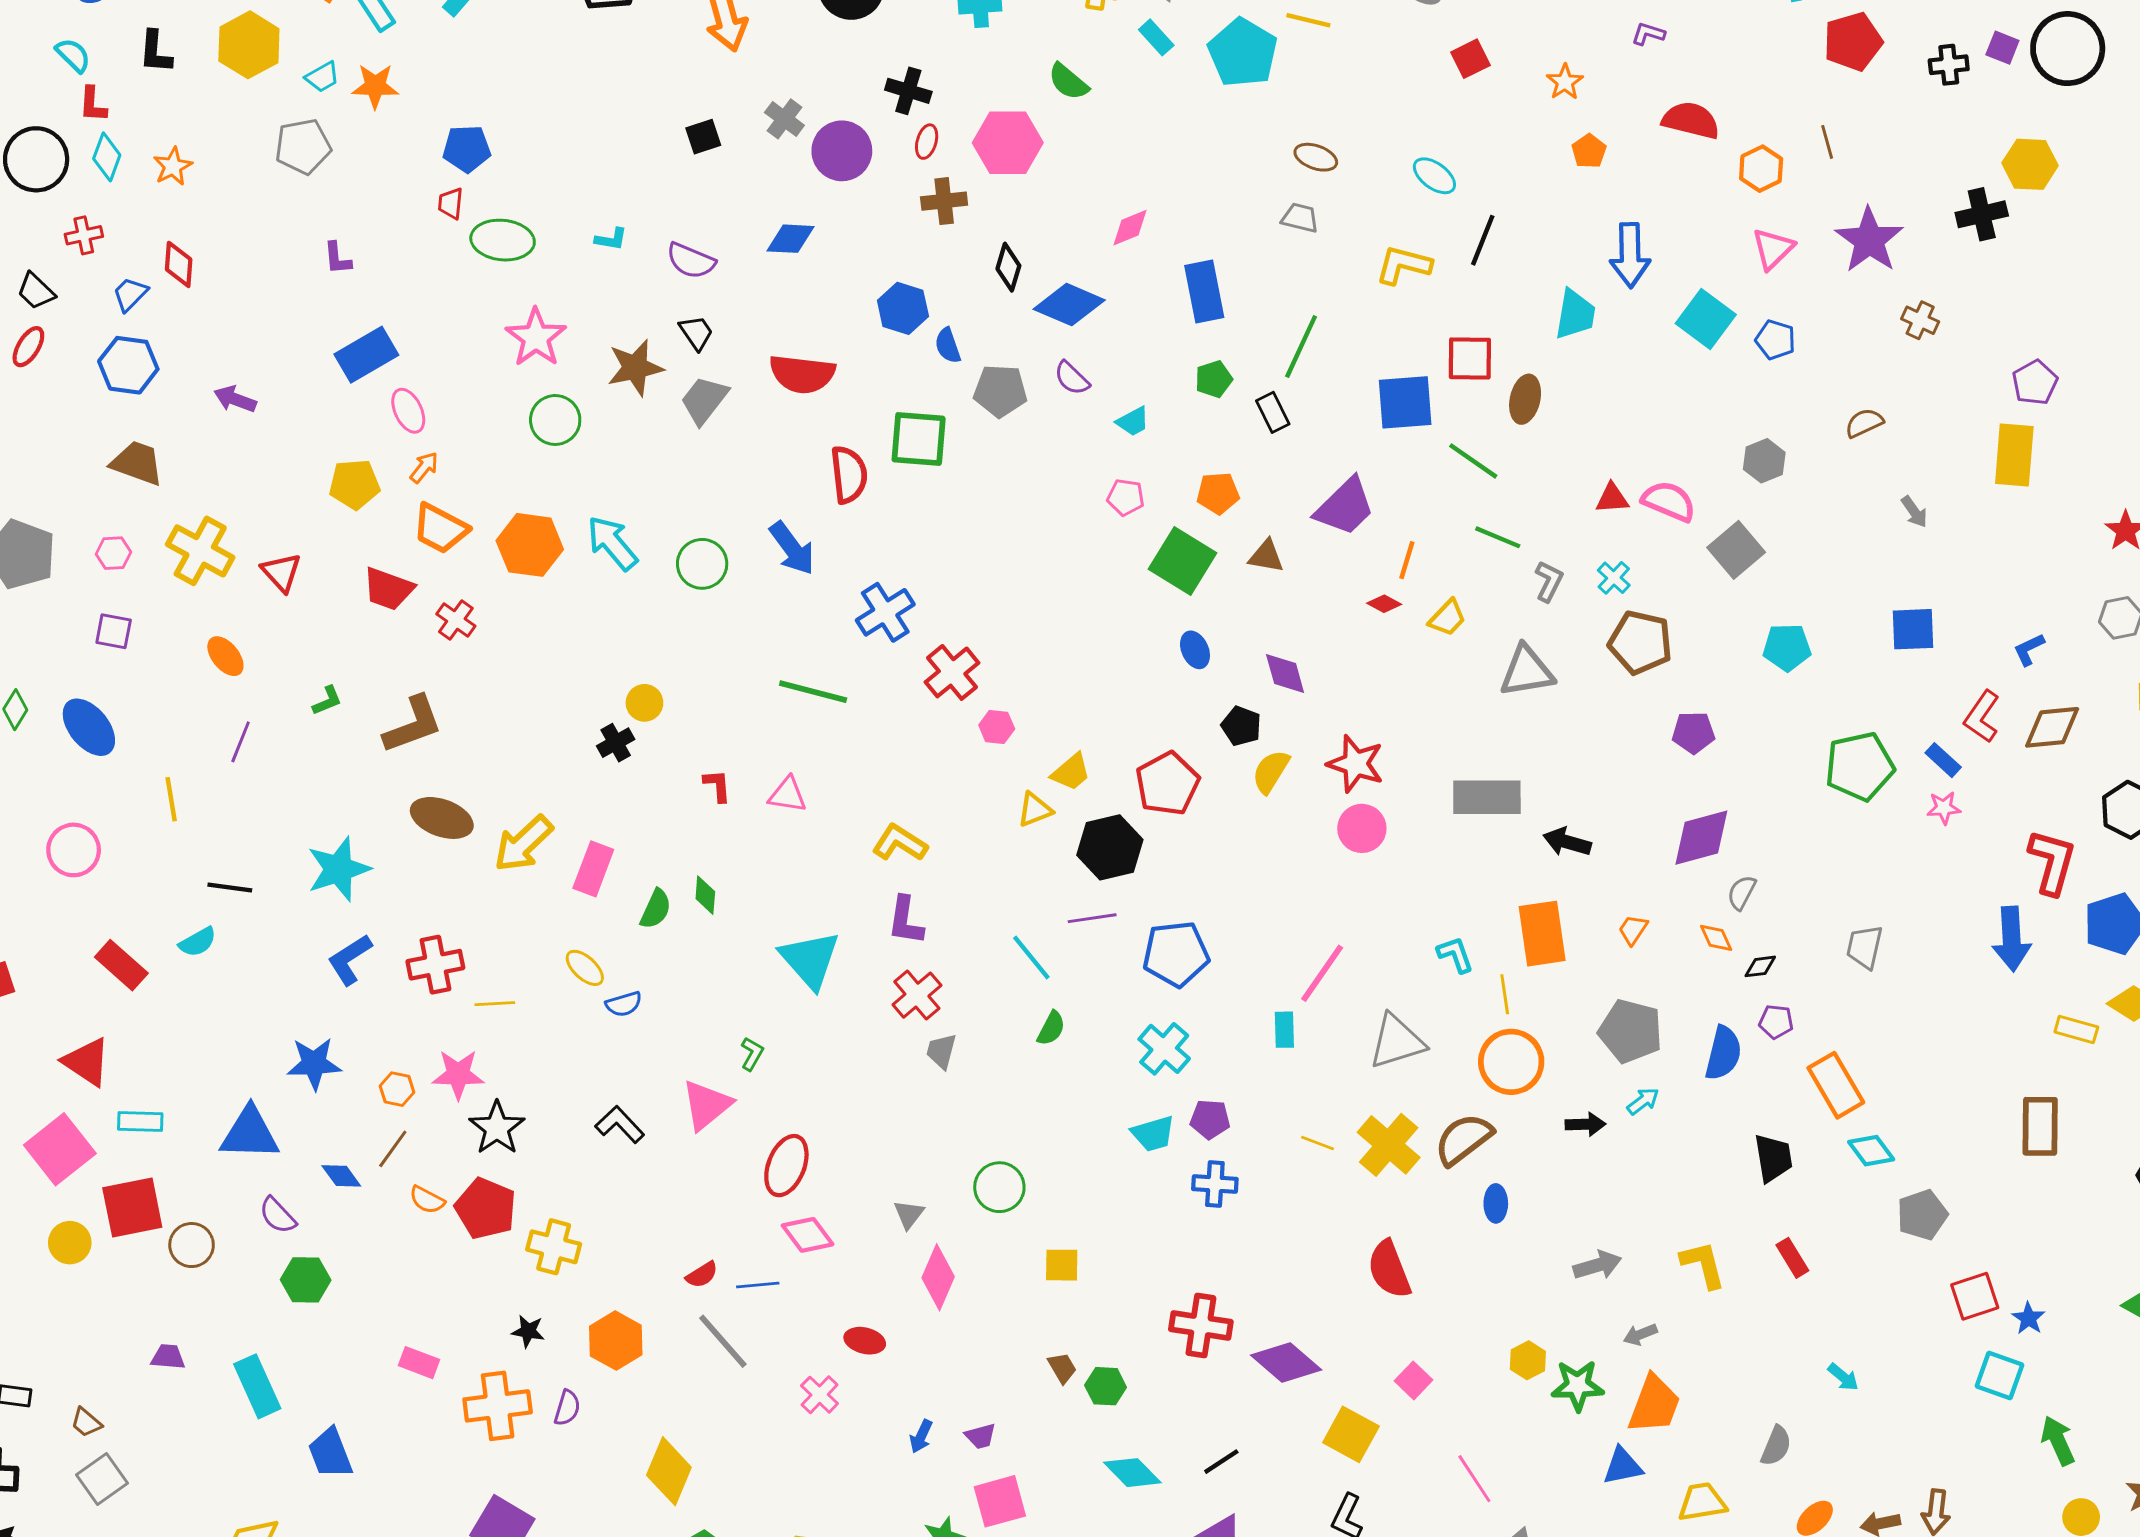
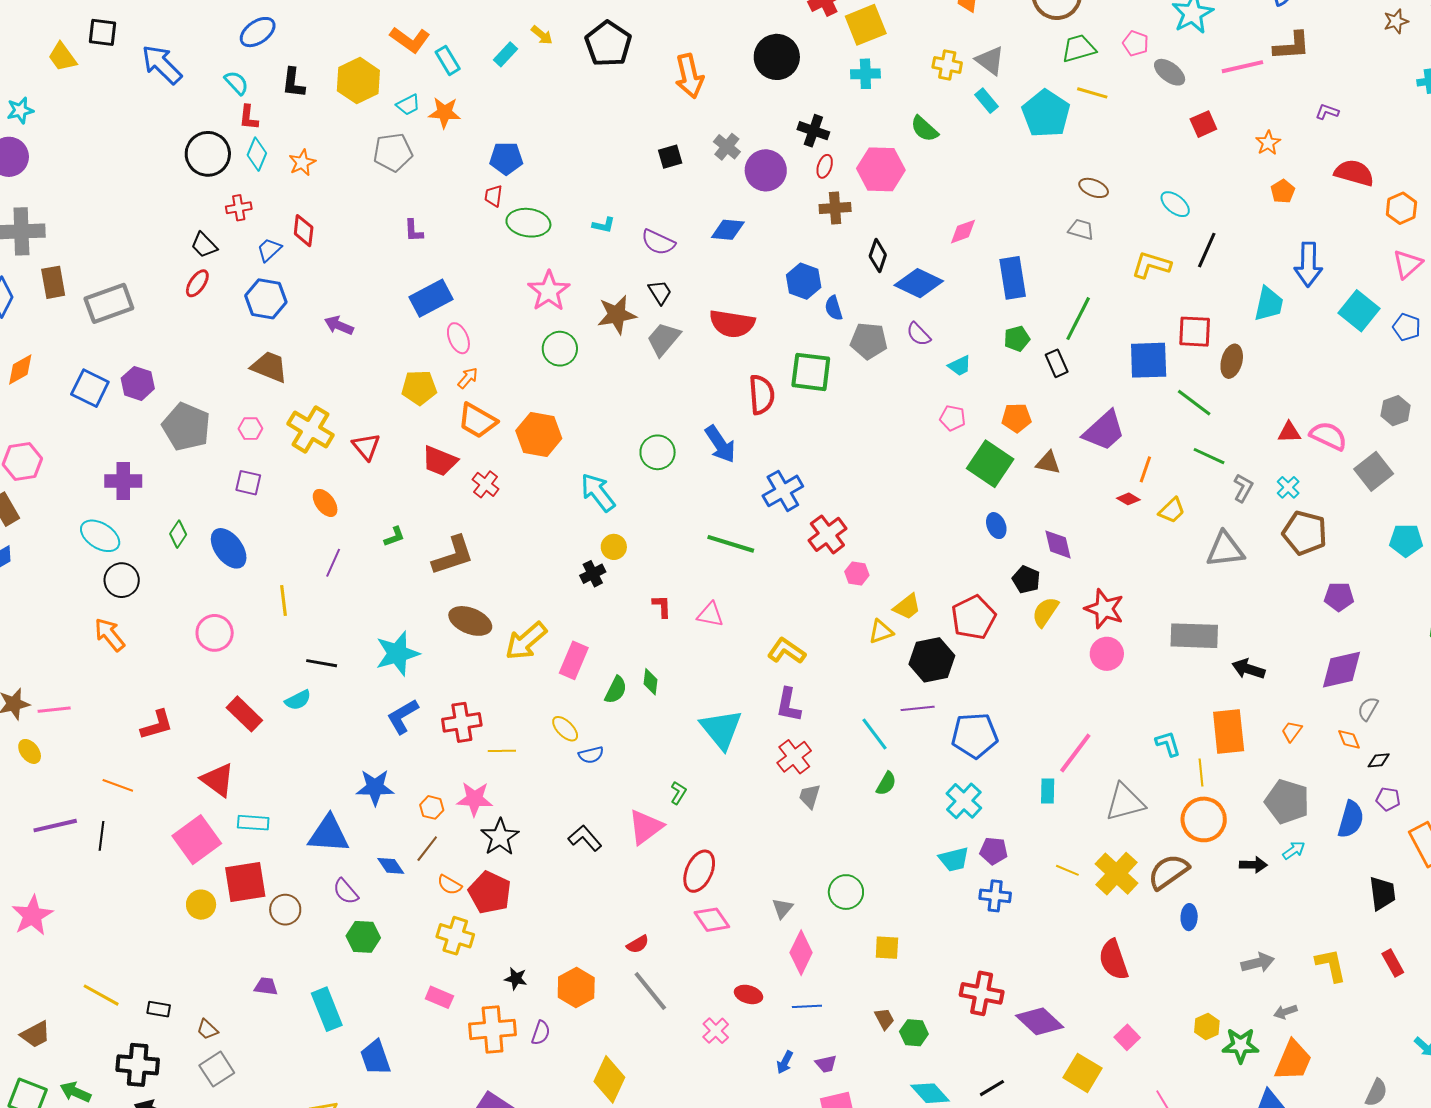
cyan arrow: (612, 543) -> (598, 492), moved
yellow cross: (554, 1247) -> (455, 936), moved
blue line: (758, 1285) -> (807, 1006), moved

